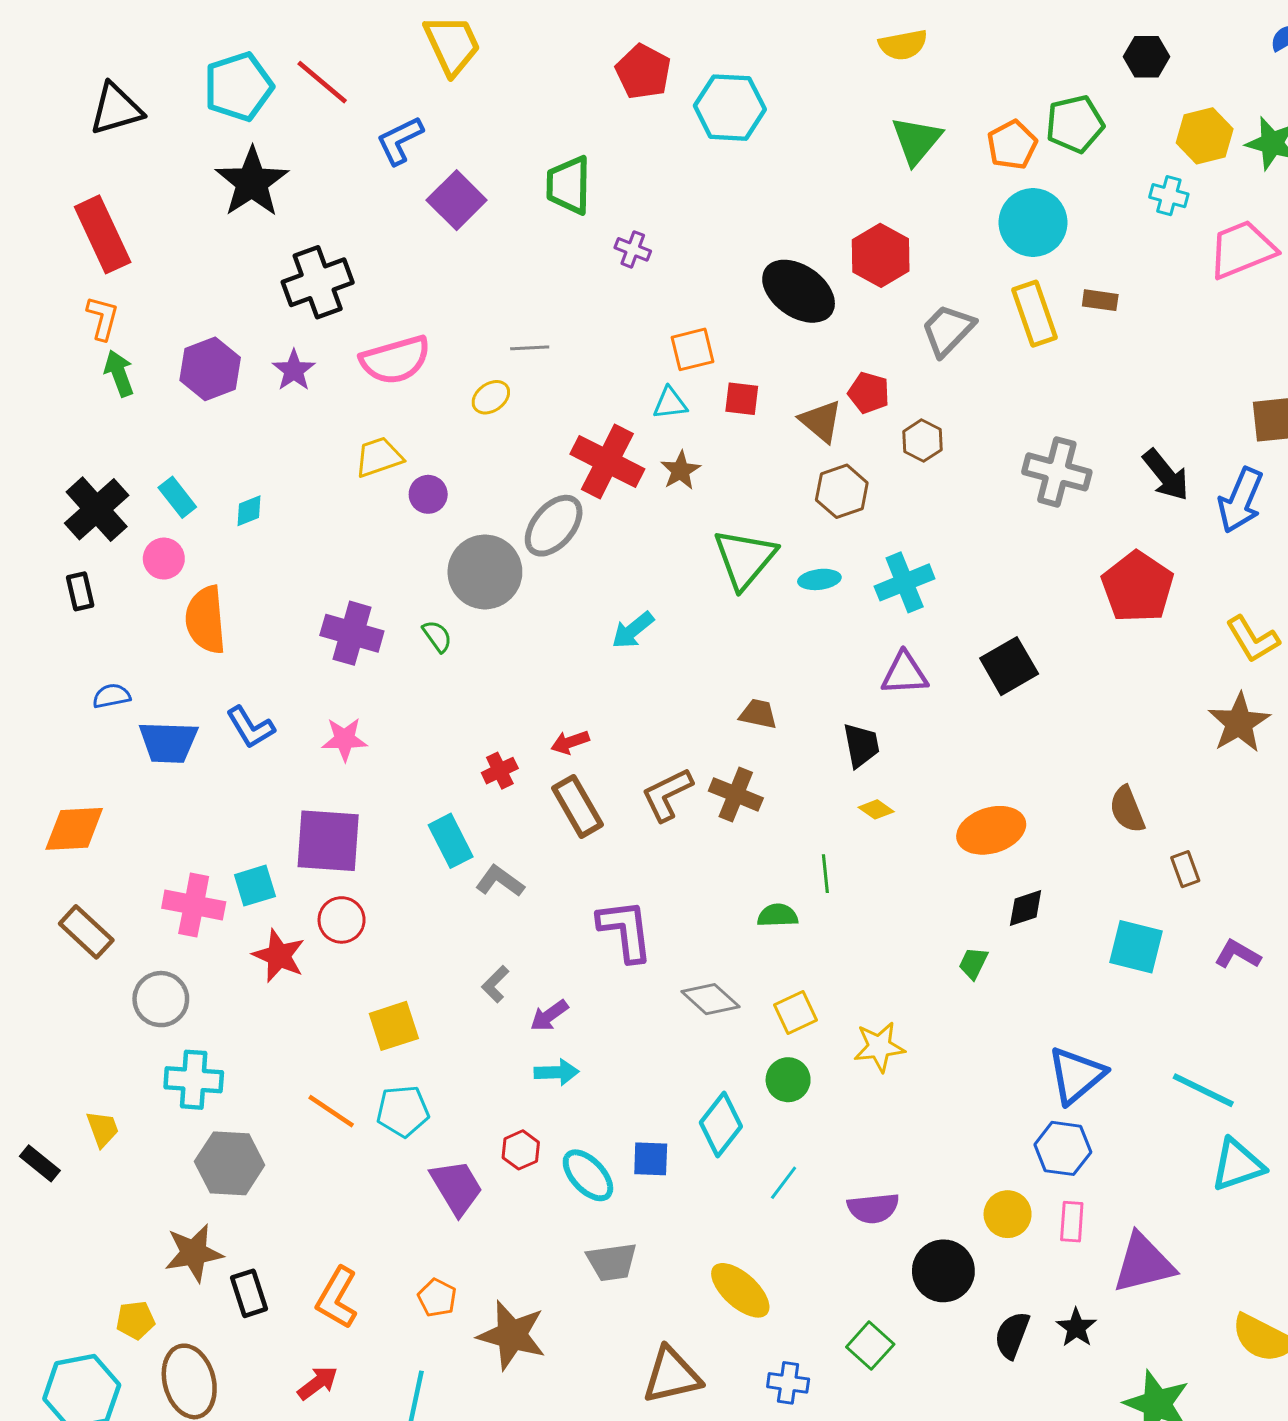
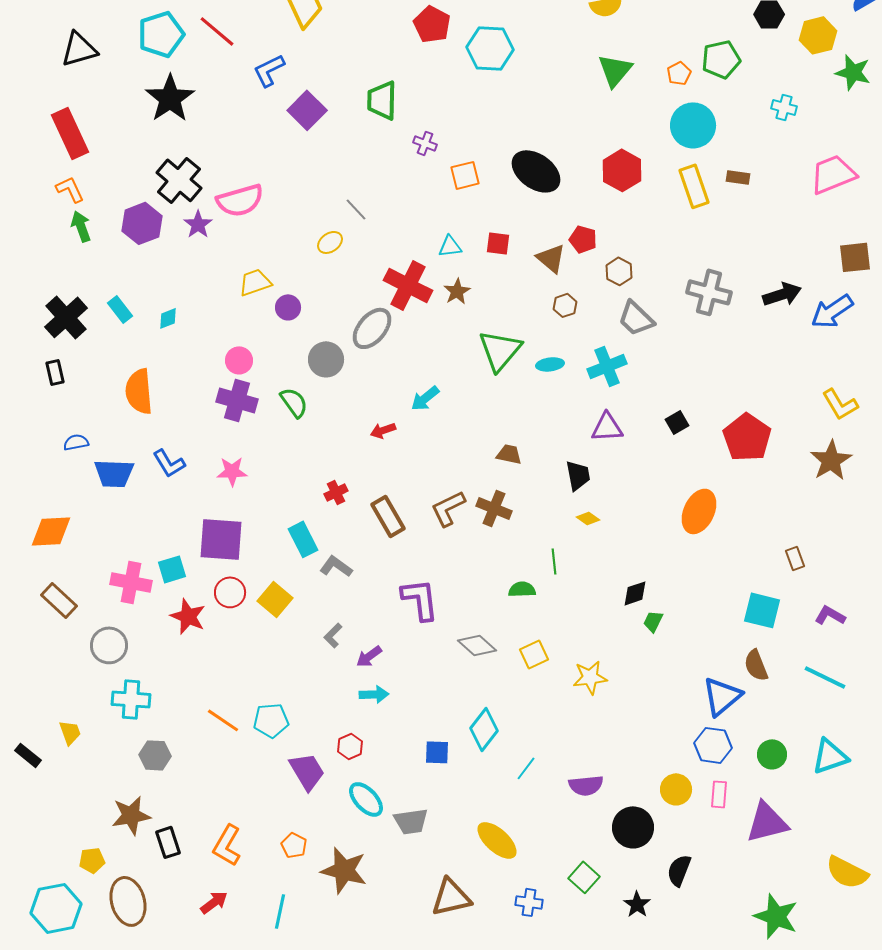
yellow hexagon: (1205, 136) -> (818, 35), moved
orange pentagon: (1012, 145) -> (679, 73), size x0.7
pink trapezoid: (1242, 249) -> (833, 174), moved
red hexagon: (881, 255) -> (622, 170), moved
black cross: (318, 282) -> (179, 180), moved, turned -30
orange L-shape: (103, 318) -> (70, 189), turned -40
gray trapezoid: (948, 330) -> (636, 318), moved, turned -90
gray line: (530, 348) -> (356, 209), turned 50
orange square: (692, 349) -> (465, 175), moved
pink semicircle: (395, 360) -> (240, 200), moved
black arrow: (1166, 475) -> (782, 294), turned -69
brown hexagon: (842, 491) -> (565, 305), size x0.7
blue arrow: (1241, 500) -> (832, 311), turned 33
pink circle: (164, 559) -> (239, 360), moved
gray circle: (485, 572) -> (326, 359), size x0.7
red pentagon: (1138, 587) -> (747, 437), moved
green semicircle: (437, 636) -> (294, 402), size x1.4
black square: (1009, 666) -> (677, 422), size x0.6
red arrow: (570, 742) -> (383, 430), moved
brown semicircle: (1127, 809) -> (756, 665), moved
orange ellipse: (991, 830) -> (699, 511), moved, turned -48
black diamond: (1026, 908) -> (635, 593), moved
yellow square: (394, 1026) -> (275, 599), moved, turned -32
green circle: (788, 1080) -> (772, 754), moved
cyan line: (1203, 1090) -> (825, 677), moved
gray hexagon: (230, 1163) -> (155, 755), size x0.7
cyan ellipse: (588, 1175) -> (366, 799), moved
black star: (1076, 1328) -> (637, 904), moved

